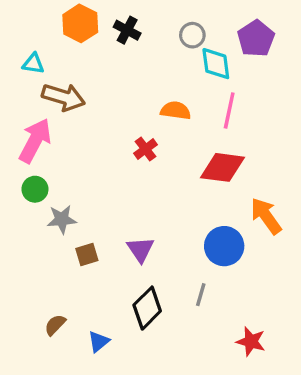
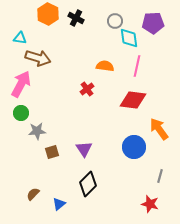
purple pentagon: (256, 38) -> (153, 23), turned 30
gray line: (201, 295) -> (160, 176), moved

